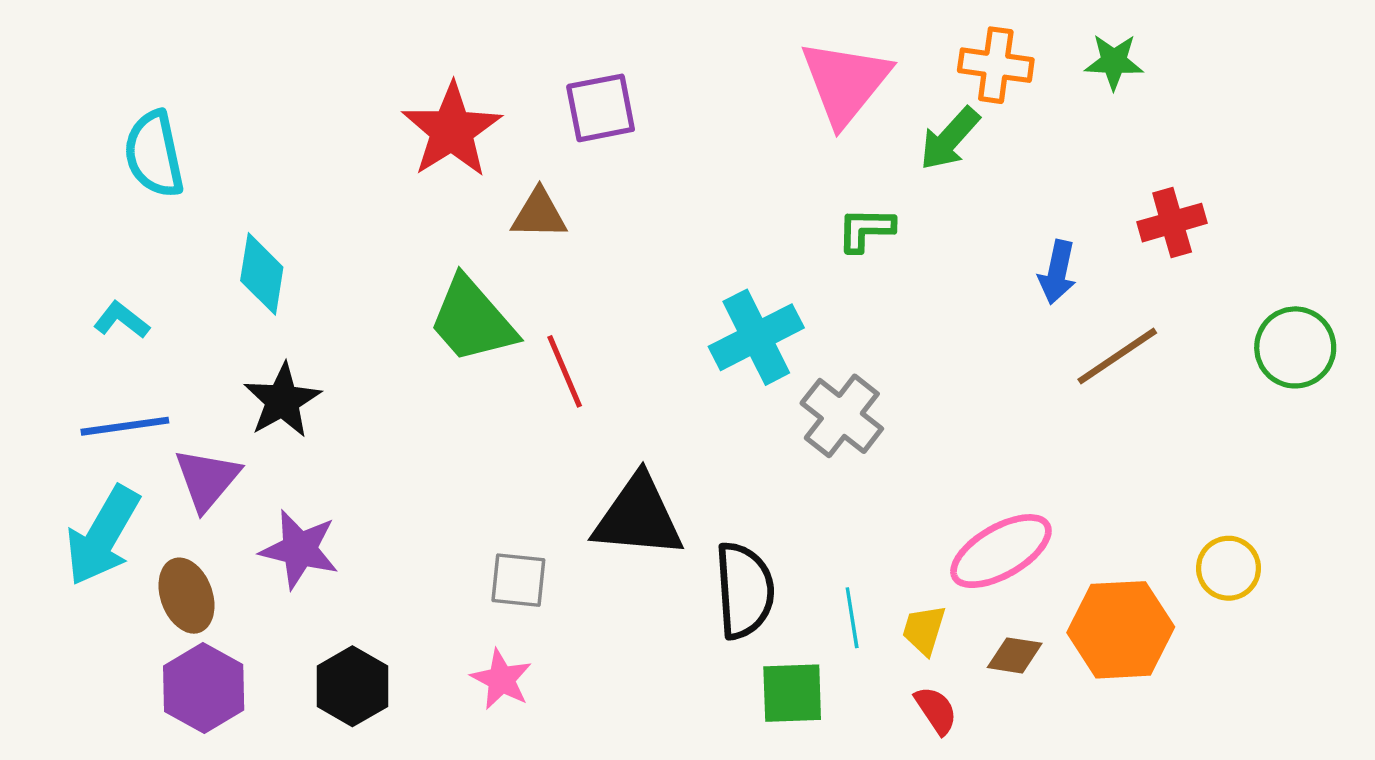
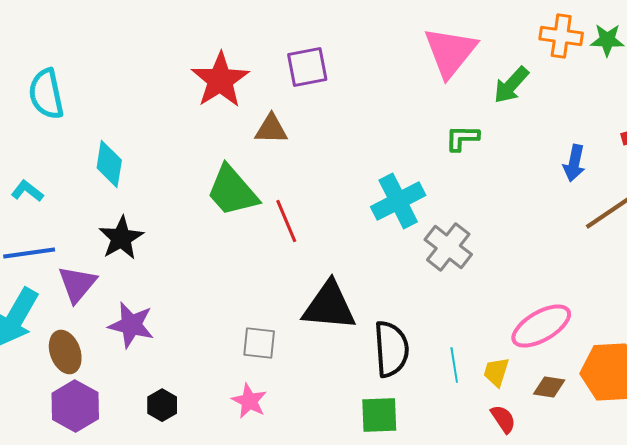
orange cross: (996, 65) -> (561, 36), moved
black hexagon: (352, 686) -> (162, 405), size x0.7
green square: (792, 693) -> (379, 415), moved

